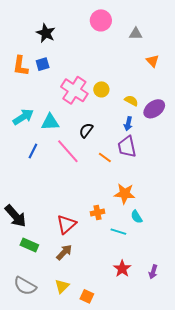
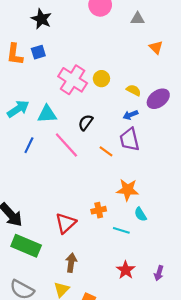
blue arrow: (128, 124) -> (130, 115), turned 56
green rectangle: (29, 245) -> (26, 246), size x1.5
brown arrow: (64, 252) -> (71, 263), moved, turned -36

